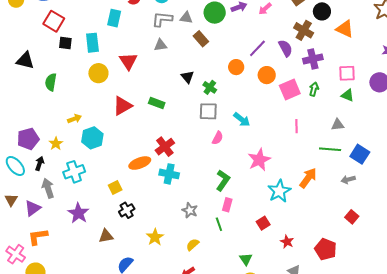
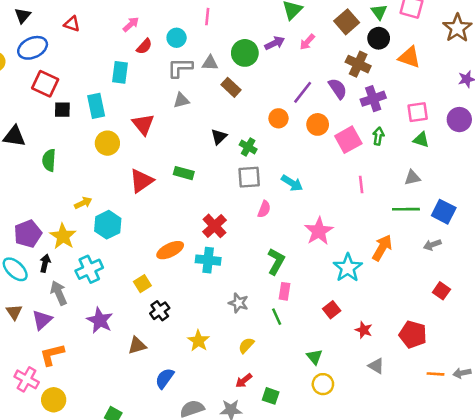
black triangle: (187, 77) -> (219, 137), turned 32
yellow star: (56, 144) -> (63, 236), size x1.5
red cross: (165, 147) -> (214, 226), moved

